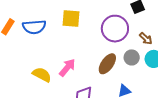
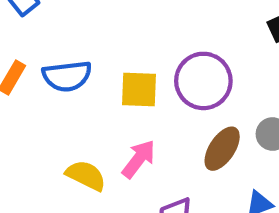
yellow square: (71, 19) -> (139, 90), moved
purple circle: (115, 29) -> (203, 81), moved

